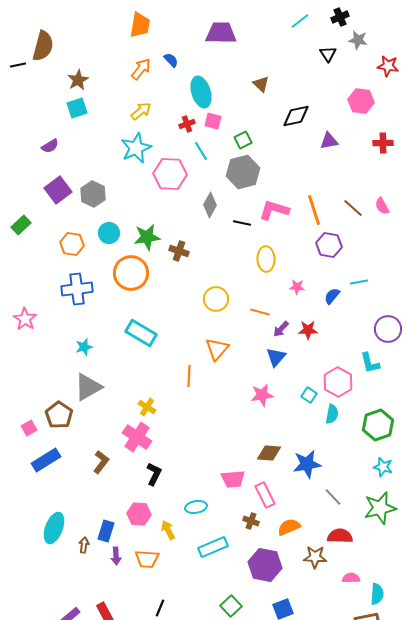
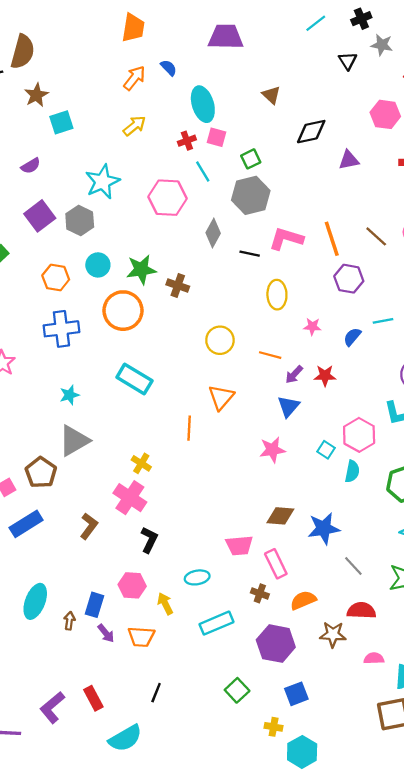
brown star: (78, 80) -> (36, 95), moved
cyan star: (136, 148) -> (102, 182), moved
purple arrow: (116, 556) -> (106, 633), turned -36

